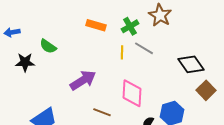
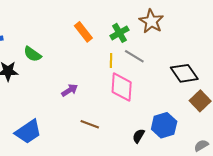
orange rectangle: (96, 25) -> (83, 32), turned 36
purple arrow: (83, 80) -> (70, 90), size x0.6
pink diamond: (132, 93) -> (122, 87), moved

